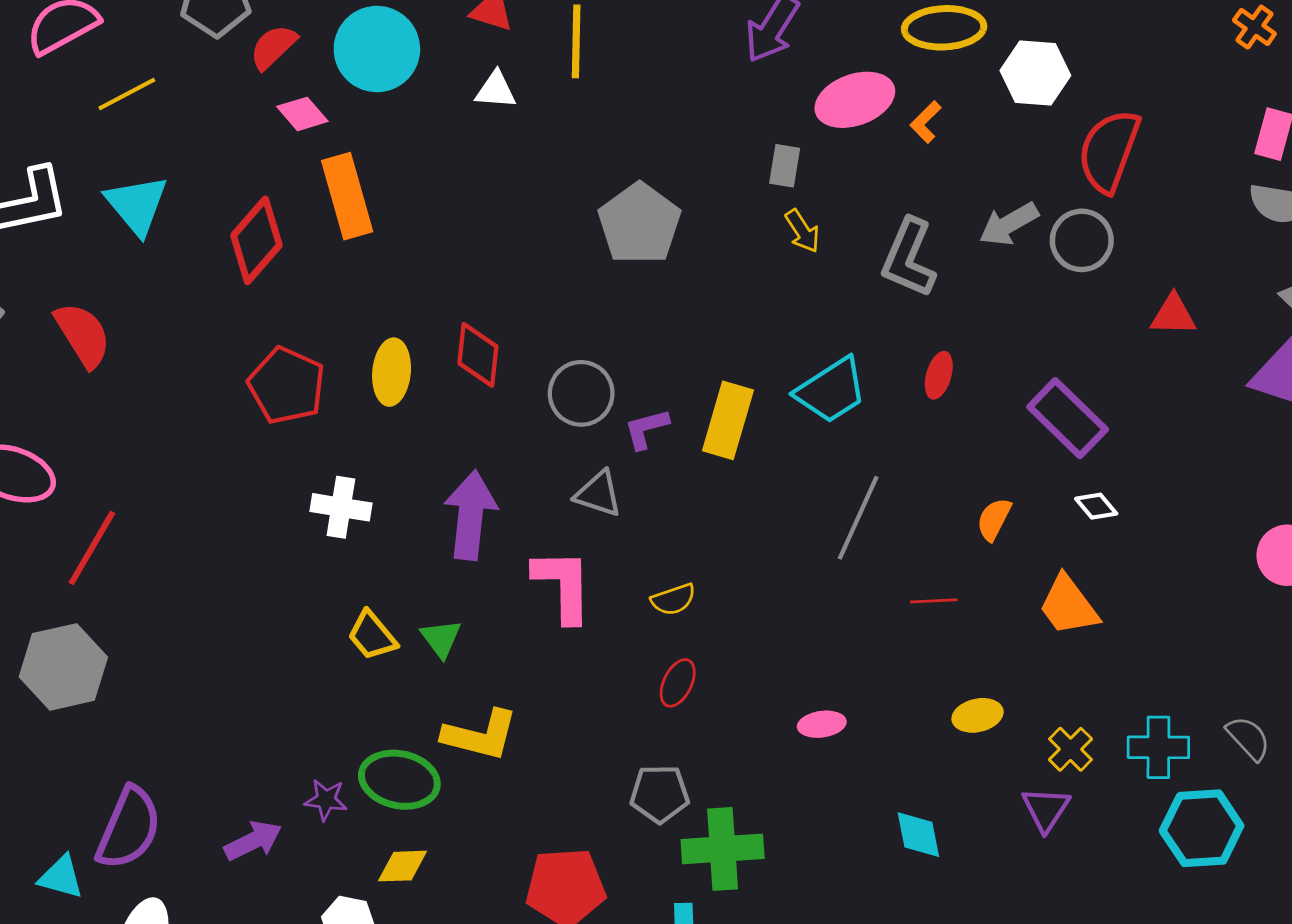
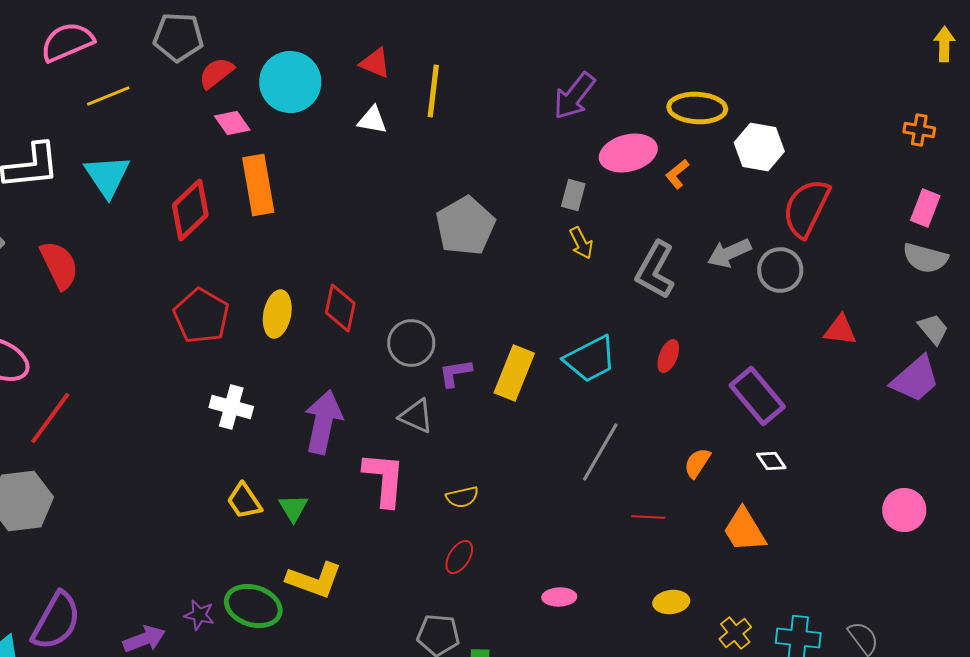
orange cross: (1254, 27) -> (919, 130), turned -32

